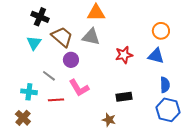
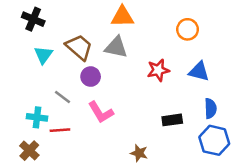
black cross: (40, 17) -> (33, 19), moved
orange circle: (161, 31) -> (188, 29), moved
black rectangle: (124, 97) -> (172, 120), moved
red line: (56, 100) -> (60, 130), moved

